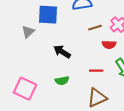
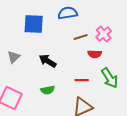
gray triangle: (28, 32) -> (14, 57), moved

